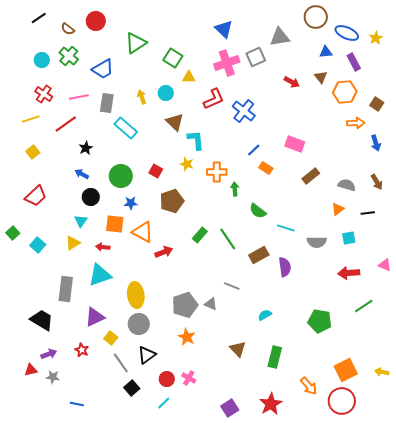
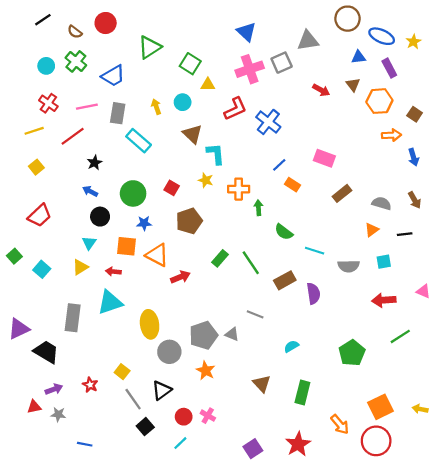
purple triangle: (95, 317) -> (19, 329), moved
green pentagon: (320, 321) -> (352, 353), turned 30
gray circle: (139, 324) -> (169, 352), moved

